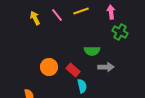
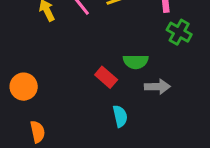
orange circle: (49, 67) -> (24, 87), moved
red rectangle: (73, 70) -> (106, 77), moved

